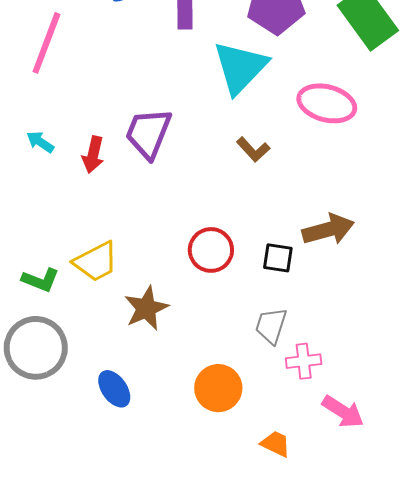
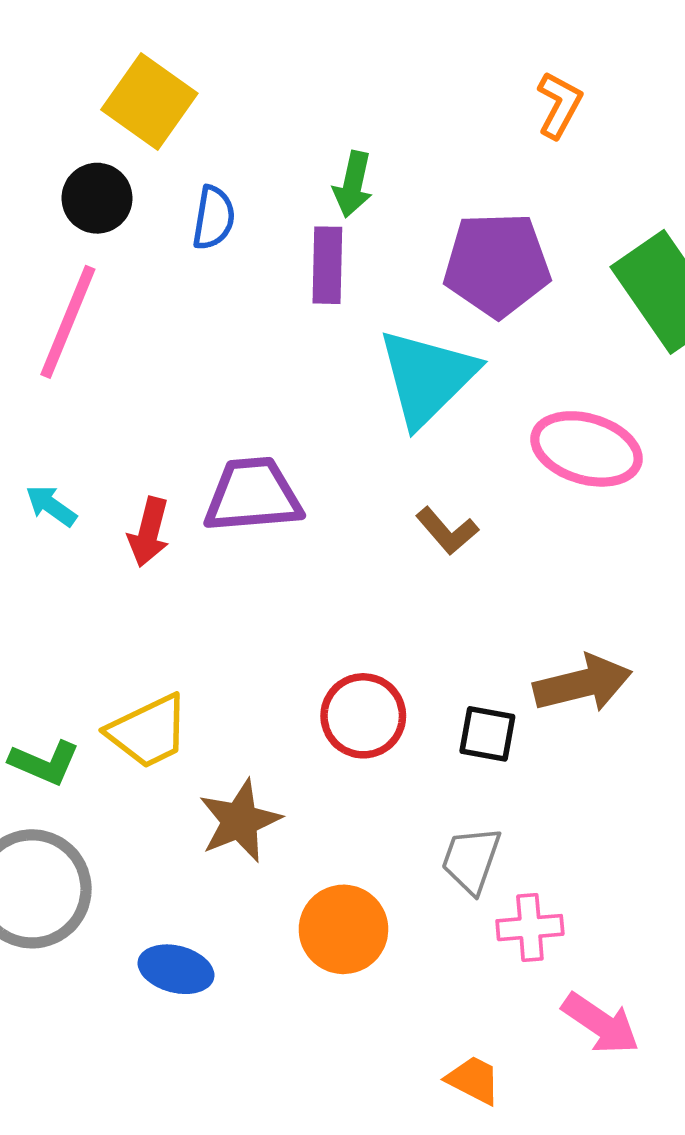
purple trapezoid: (148, 133) -> (253, 495), turned 62
orange circle: (218, 388) -> (343, 929), moved
blue ellipse: (114, 389) -> (176, 969), turned -42

